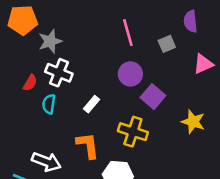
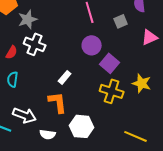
cyan semicircle: (49, 104) -> (13, 79), moved
white rectangle: (92, 104) -> (65, 77), moved
yellow cross: (133, 132) -> (112, 91), moved

